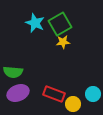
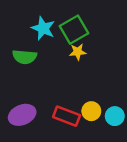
green semicircle: (13, 72) -> (25, 57), moved
yellow circle: (73, 104) -> (91, 111), moved

